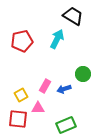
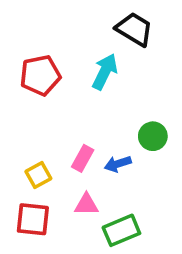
pink triangle: (38, 108) -> (86, 205), moved

